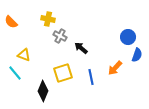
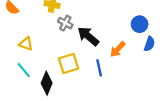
black arrow: (81, 48) -> (88, 36), size x1.5
orange arrow: (115, 68) -> (118, 49), moved
cyan line: (15, 73) -> (24, 70), moved

